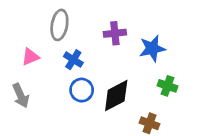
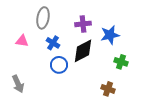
pink triangle: (30, 57) -> (22, 41), turned 32
gray arrow: (21, 96) -> (18, 84), moved
black diamond: (116, 96) -> (83, 51), moved

